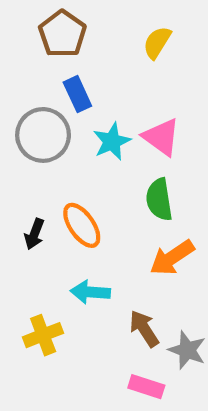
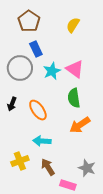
black arrow: (34, 234) -> (12, 104), moved
brown arrow: (144, 329) -> (48, 167), moved

